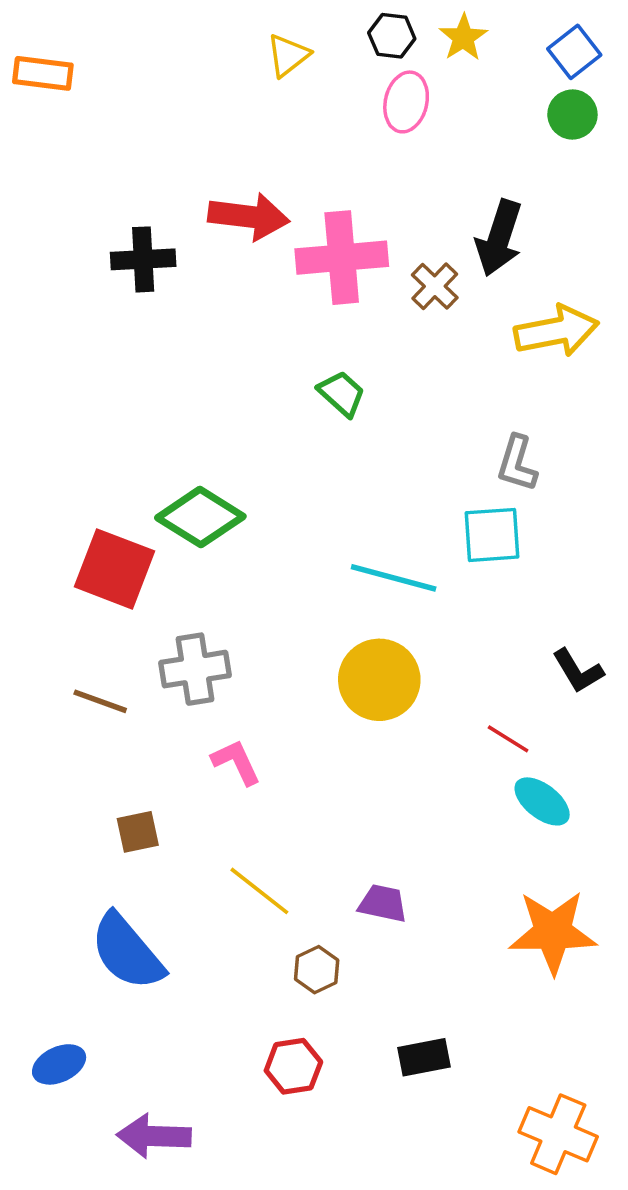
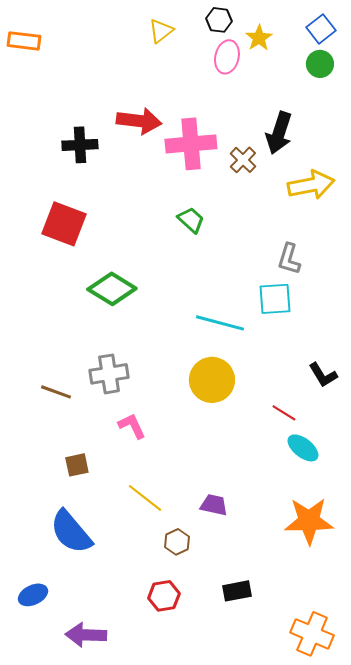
yellow star: (463, 38) -> (259, 38), moved
red square: (114, 569) -> (64, 224), moved

